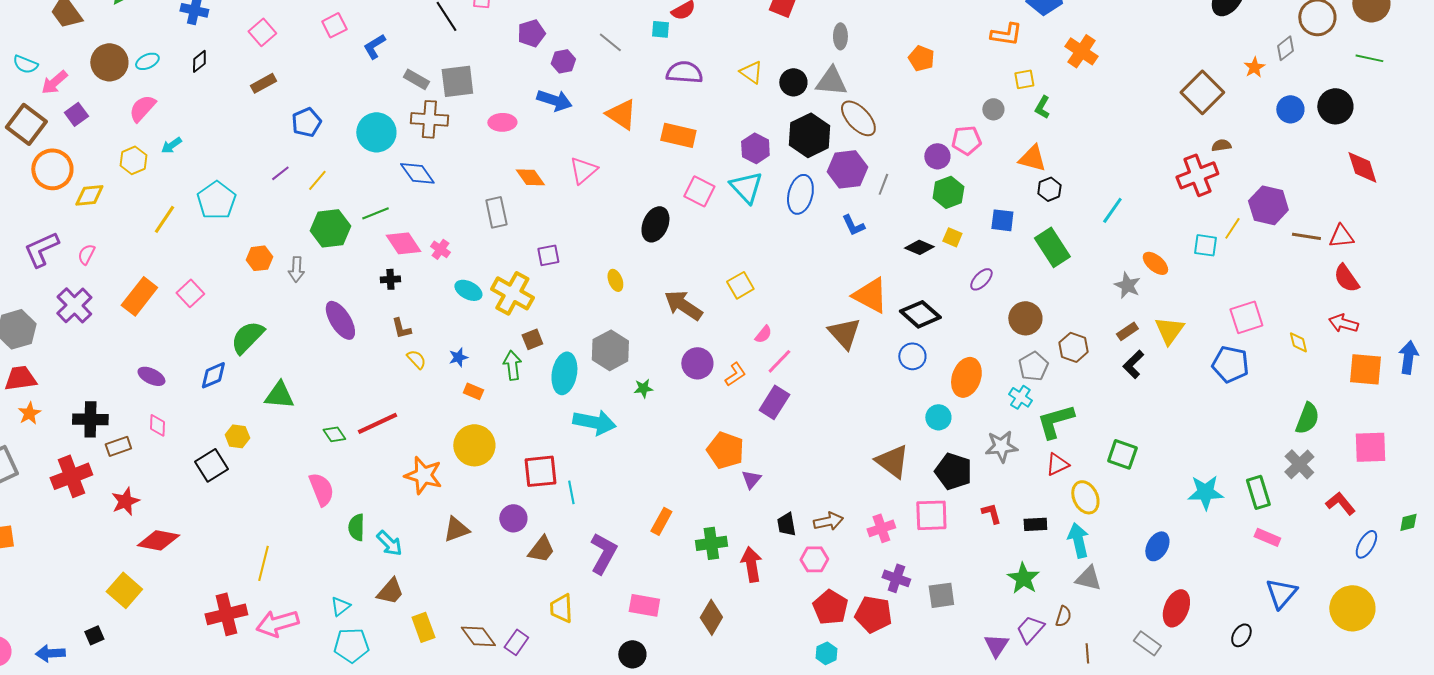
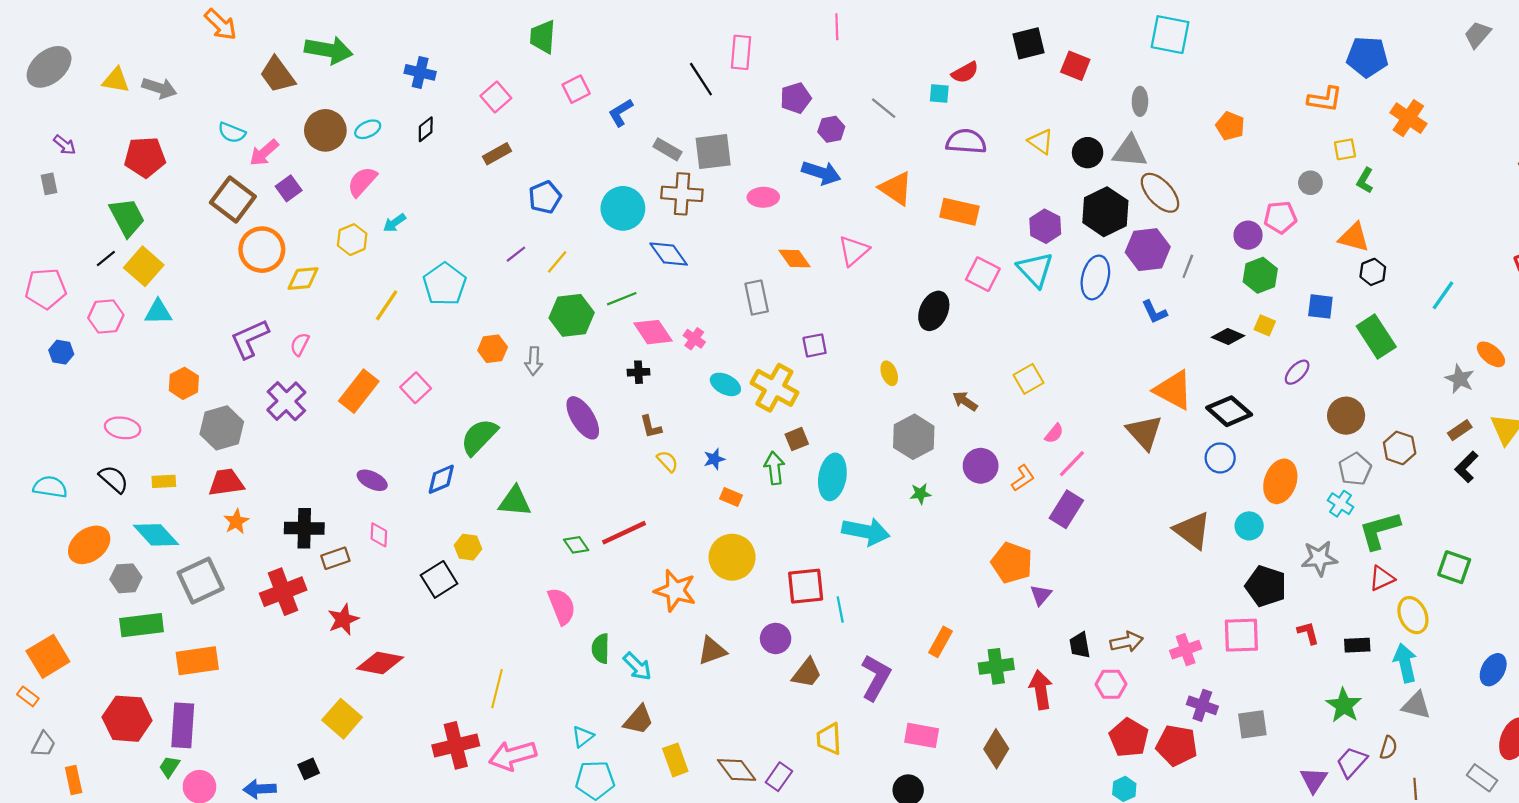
brown arrow: (683, 305) -> (965, 401), size x0.6
gray hexagon: (610, 350) -> (914, 437), moved
brown triangle: (892, 461) -> (1192, 530), moved

